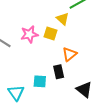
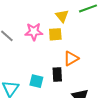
yellow triangle: (63, 19) -> (62, 16), moved
yellow square: (50, 34) -> (55, 34), turned -32

